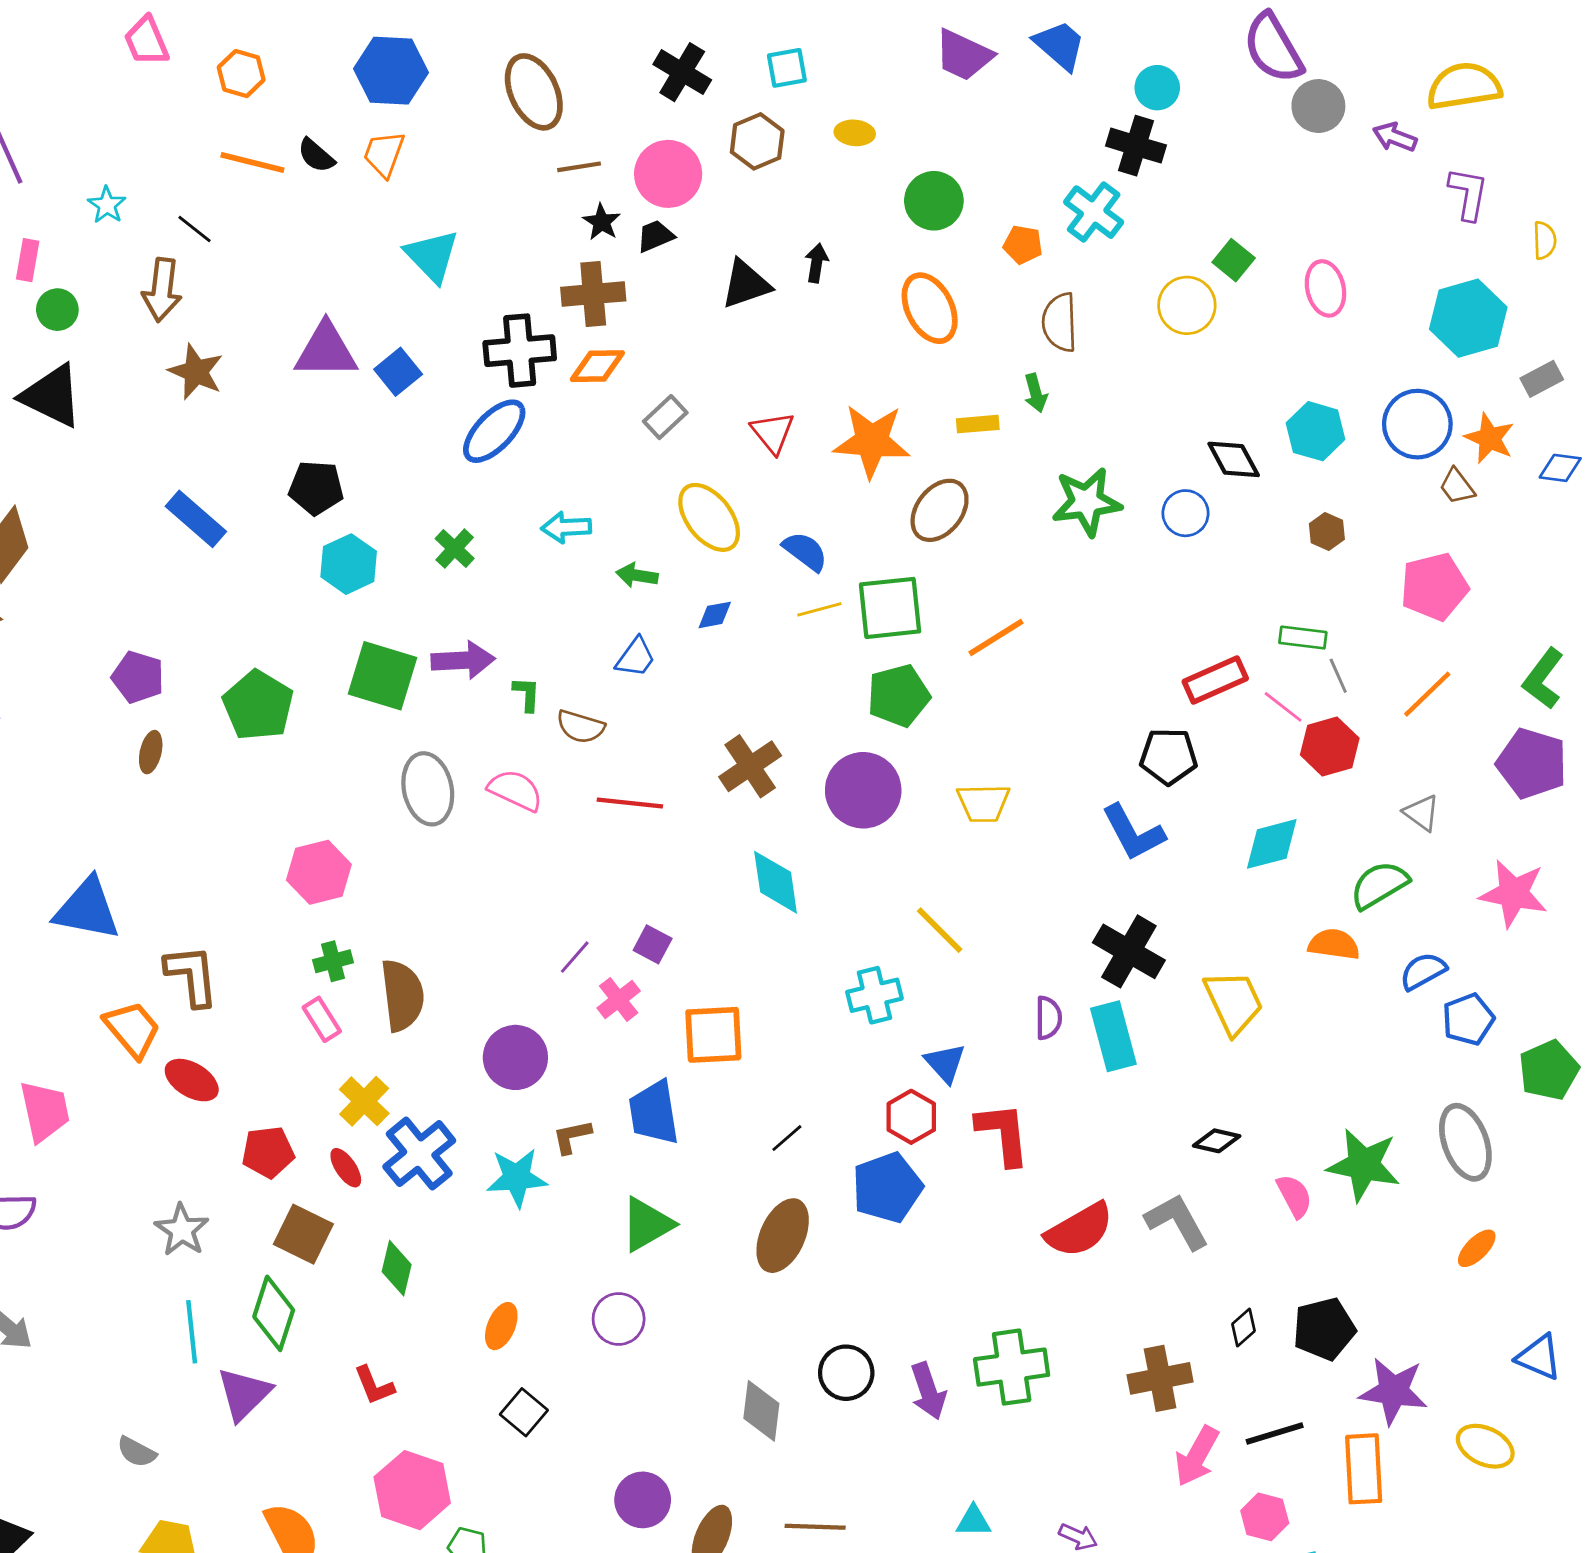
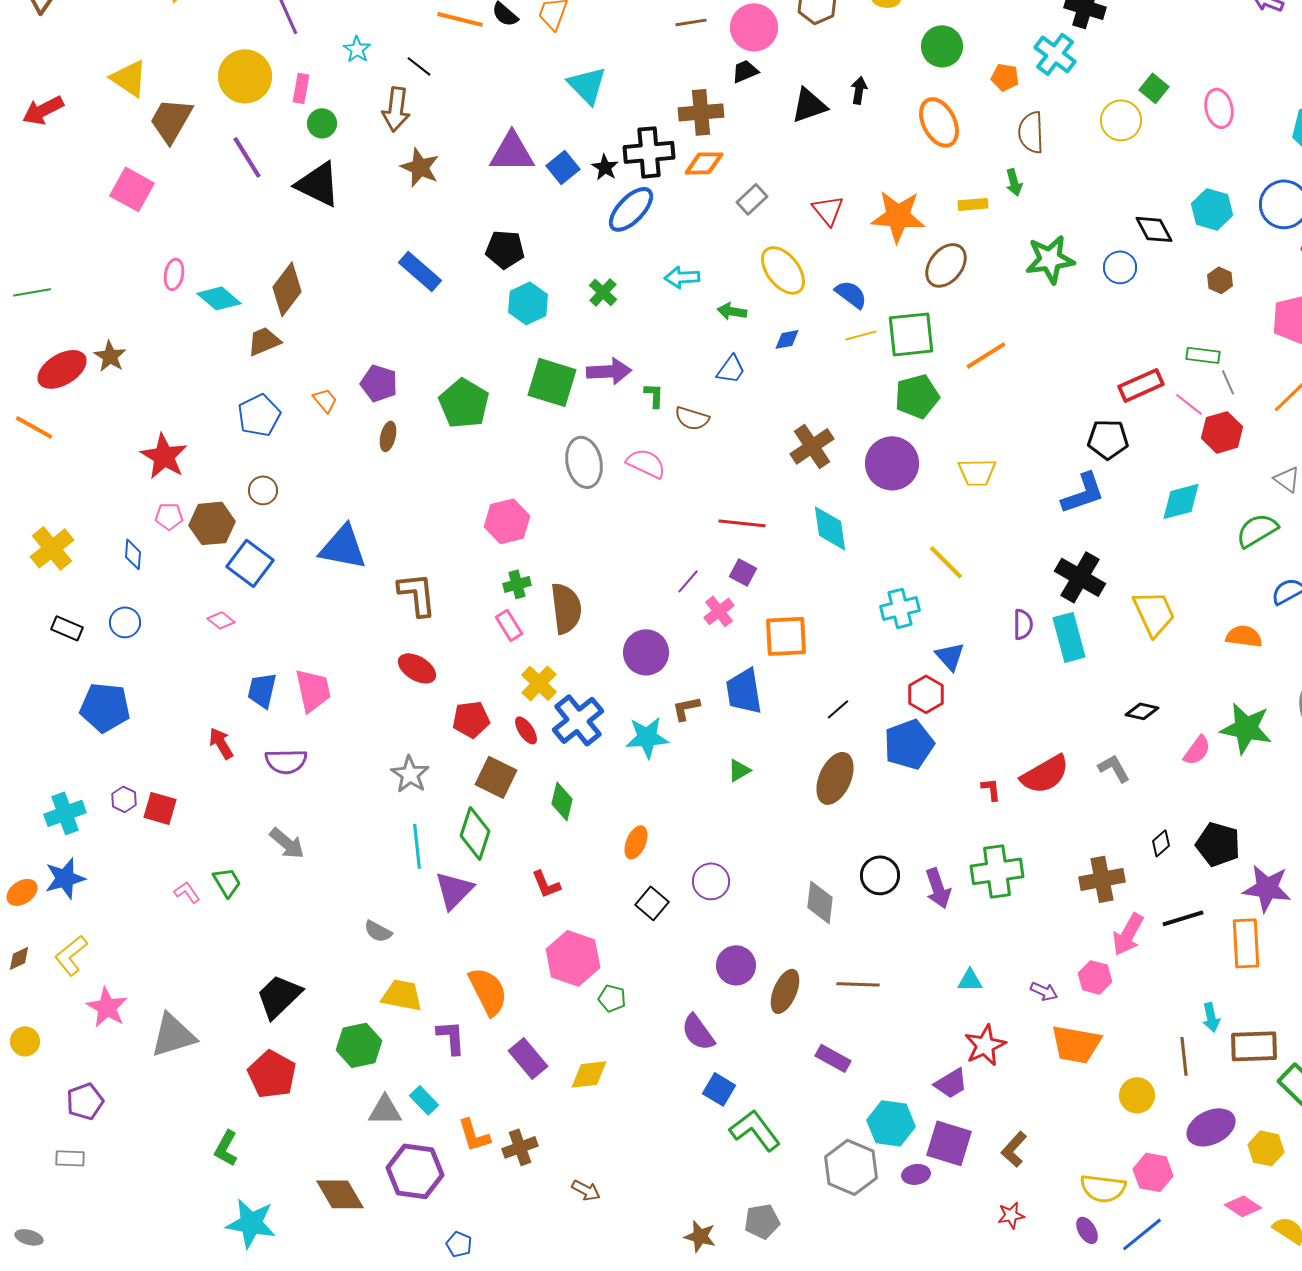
black star: (602, 222) -> (605, 167), moved
red line: (630, 803) -> (742, 523), moved
blue L-shape: (1133, 833) -> (1083, 493), turned -81
orange semicircle: (1334, 944) -> (1244, 636), moved
orange trapezoid: (132, 1029) -> (325, 400), moved, size x0.6
red L-shape: (1003, 1134) -> (991, 789), moved, size x0.5
pink semicircle: (1294, 1196) -> (1197, 750), turned 64
gray L-shape: (1177, 1221) -> (1114, 768), size x0.7
green triangle: (647, 1224) -> (739, 770), size x0.6
purple circle: (619, 1319) -> (711, 881), moved
black pentagon: (1324, 1329) -> (1218, 844), turned 30
pink hexagon: (1265, 1517) -> (1095, 977), moved

